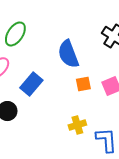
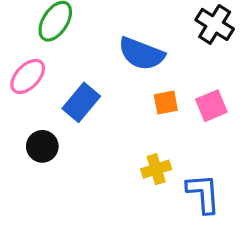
blue semicircle: (68, 54) -> (141, 54), turned -48

